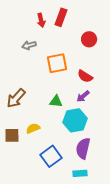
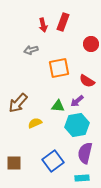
purple arrow: (83, 96) -> (77, 101), moved
yellow semicircle: (33, 128) -> (35, 123), moved
brown square: (12, 135) -> (14, 163), moved

